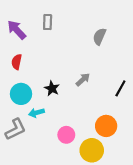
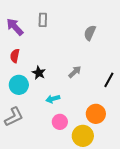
black star: (52, 88) -> (39, 73), moved
cyan arrow: (36, 113) -> (53, 99), moved

